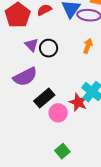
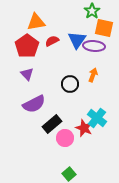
purple triangle: (32, 45) -> (27, 74), moved
black circle: (49, 48) -> (70, 84), moved

